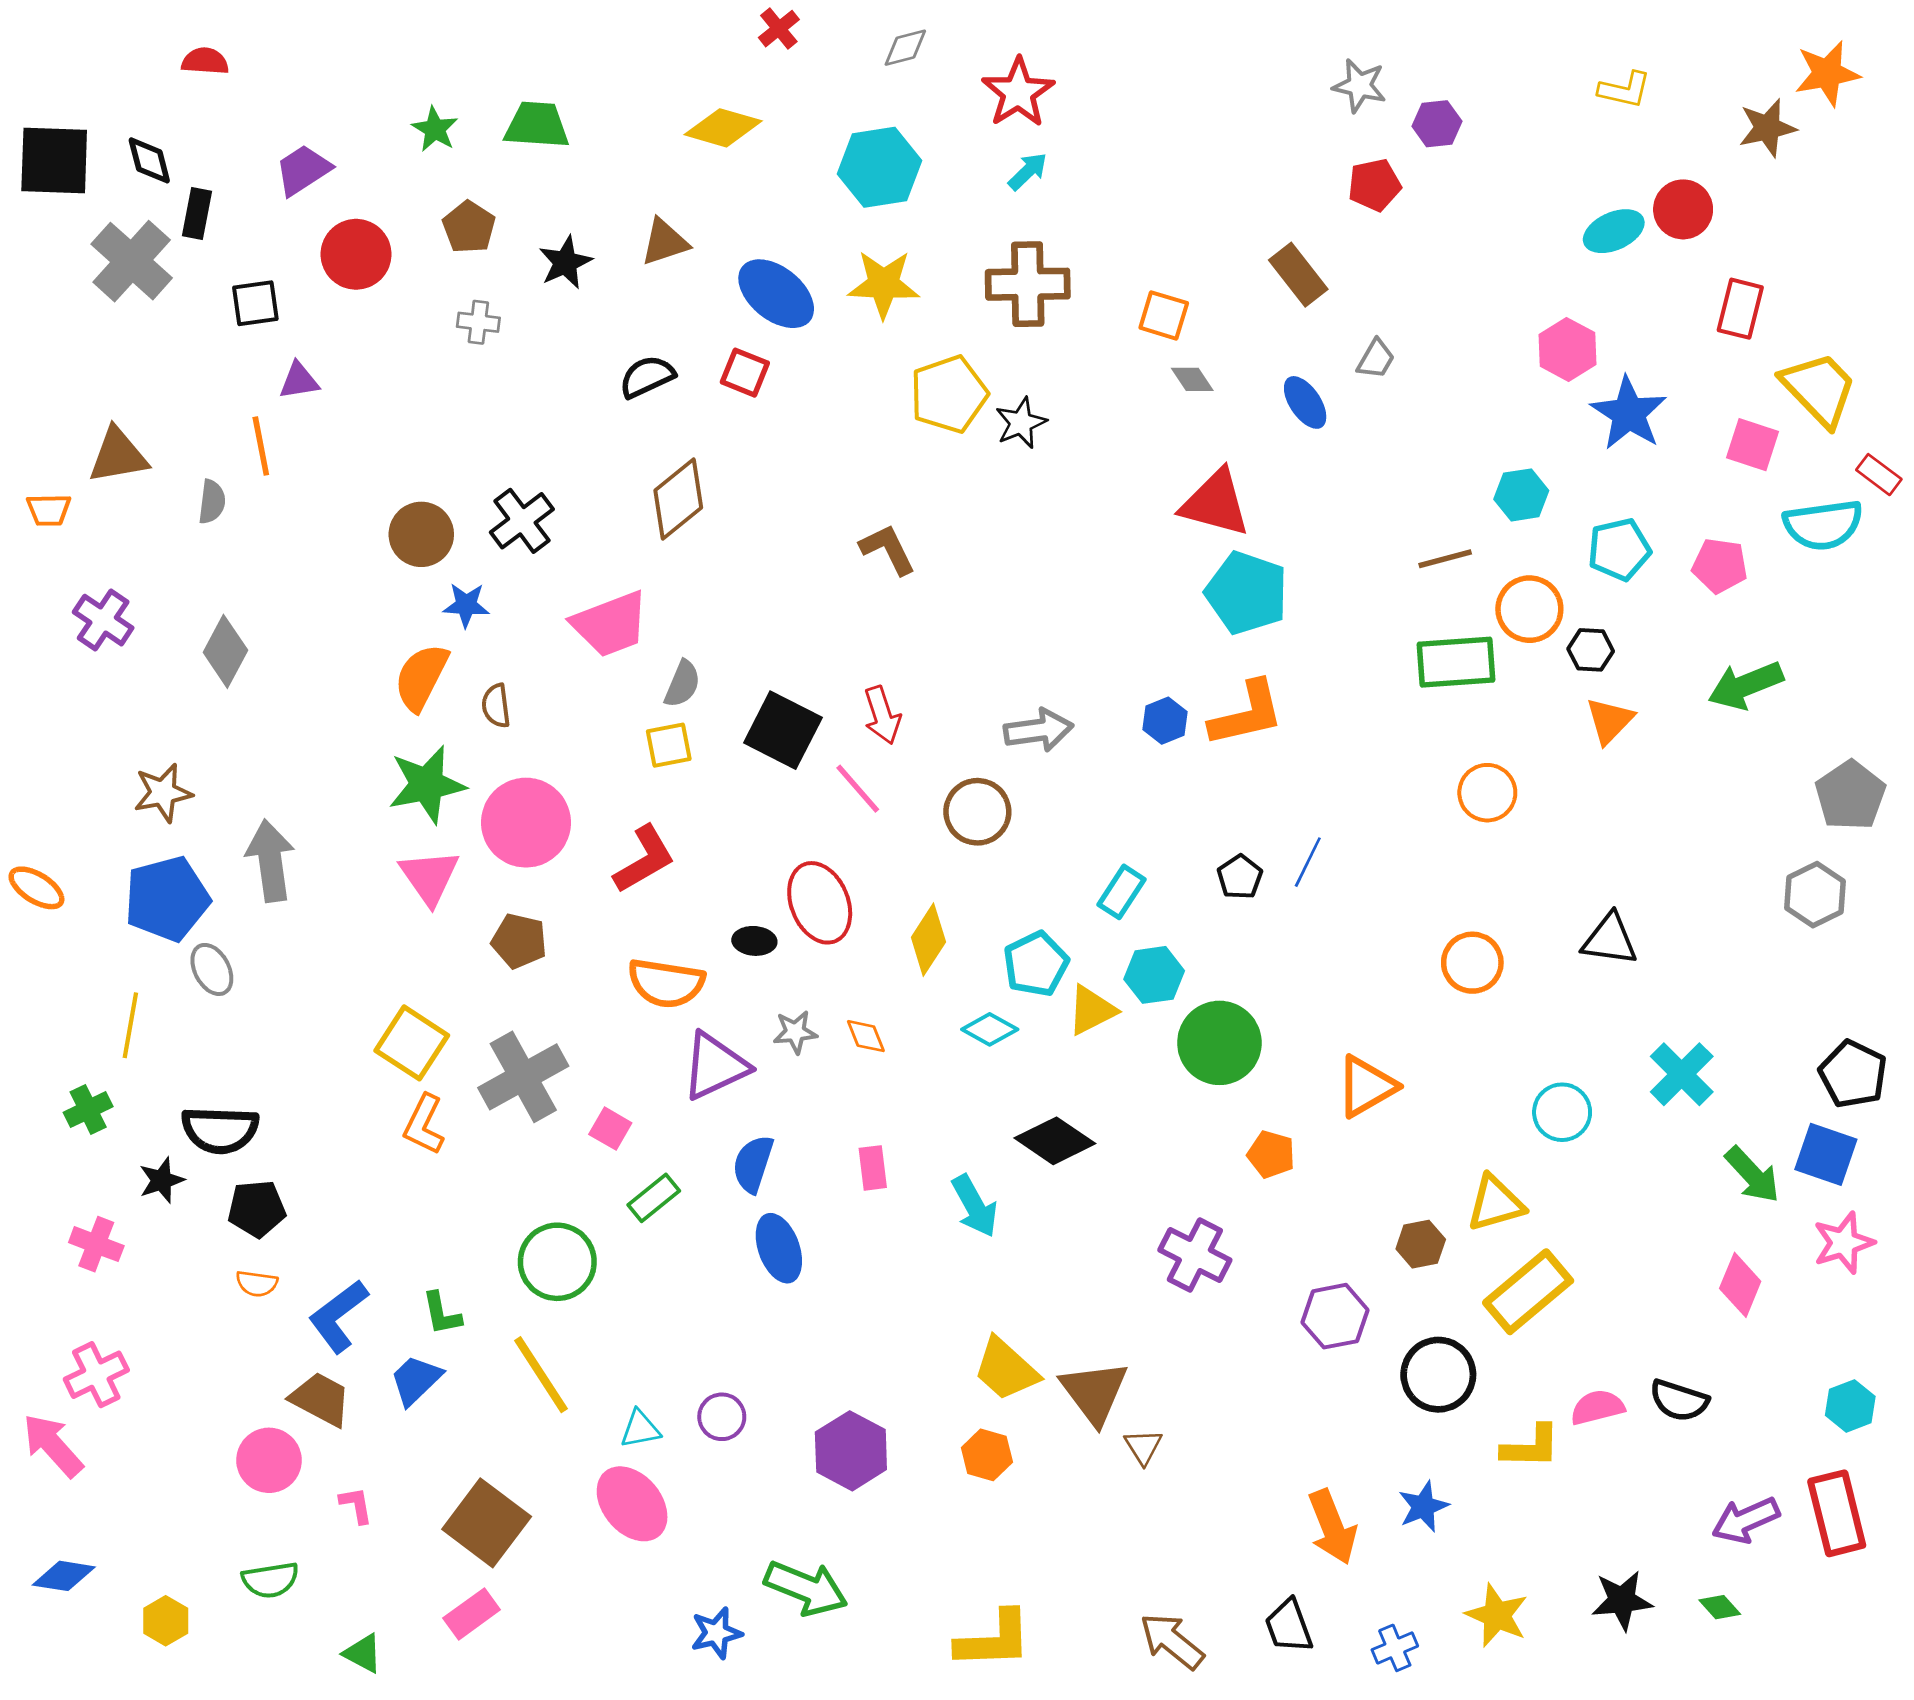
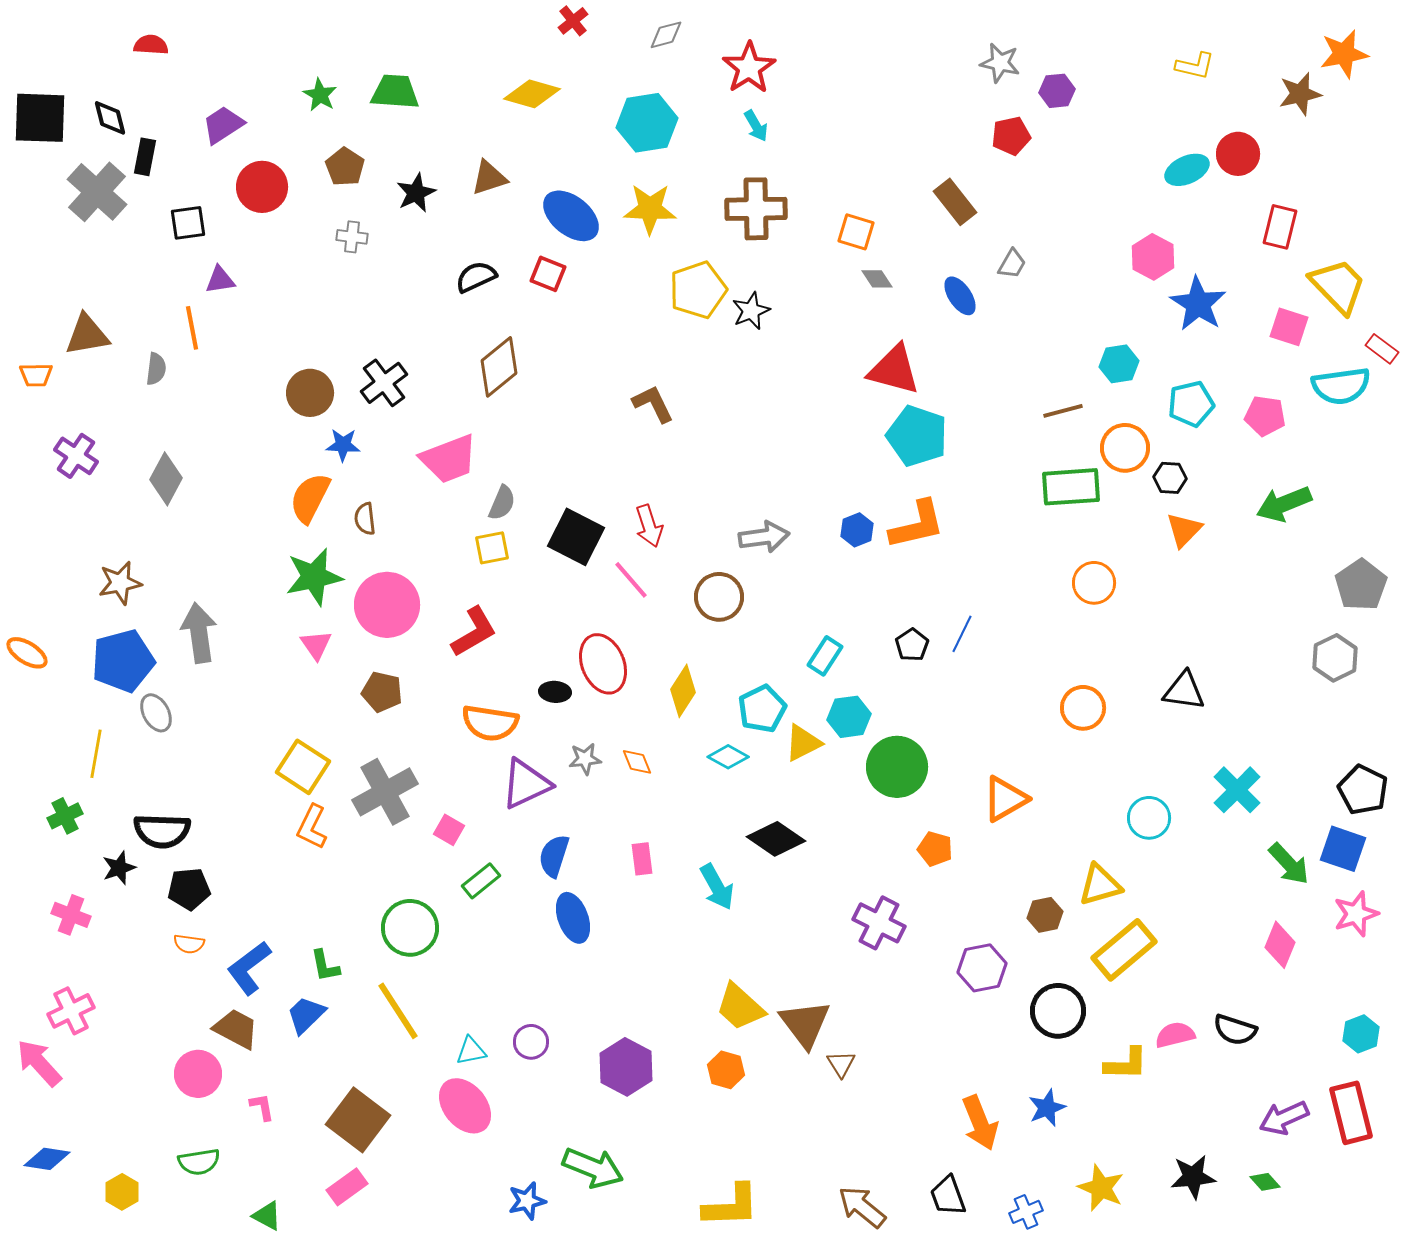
cyan arrow: (1028, 171) -> (756, 126), turned 104
pink triangle: (429, 877) -> (316, 645), size x0.7

